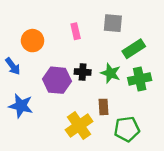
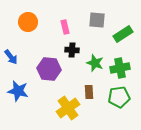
orange circle: (33, 41) -> (28, 22), moved
green rectangle: (134, 49) -> (123, 34), moved
black cross: (83, 72) -> (72, 50), moved
green pentagon: (127, 129) -> (119, 97), moved

